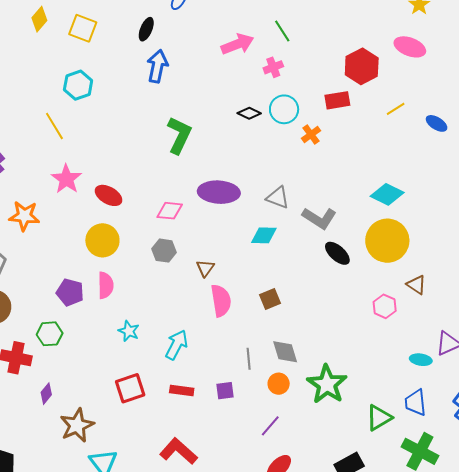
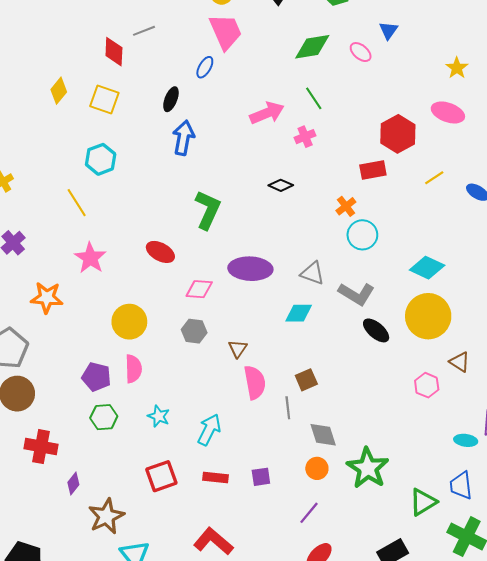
cyan circle: (284, 109) -> (362, 235), moved
red ellipse: (109, 195) -> (160, 252), moved
green hexagon: (50, 334) -> (104, 417), moved
gray line: (249, 359) -> (288, 408), moved

